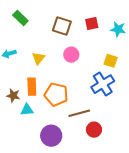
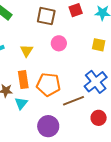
blue cross: (103, 84) -> (96, 82), moved
cyan triangle: (27, 110) -> (21, 103), turned -40
red circle: (94, 130) -> (99, 118), moved

